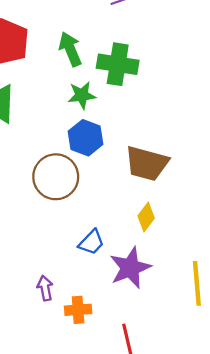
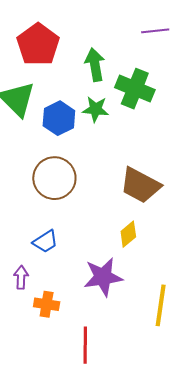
blue hexagon: (86, 138) -> (59, 118), moved
blue trapezoid: (91, 242) -> (45, 241), moved

